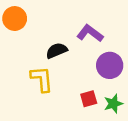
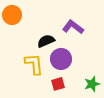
purple circle: (110, 65) -> (61, 59), moved
red square: (89, 99) -> (58, 84), moved

